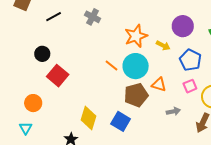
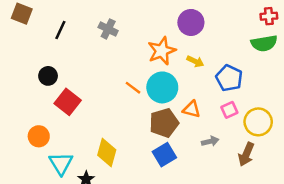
black line: (54, 17) -> (60, 30), turned -35
purple circle: (183, 26) -> (191, 22), moved
blue square: (121, 121) -> (164, 155), moved, turned 30
cyan triangle: (26, 128) -> (61, 163), moved, size x1.5

